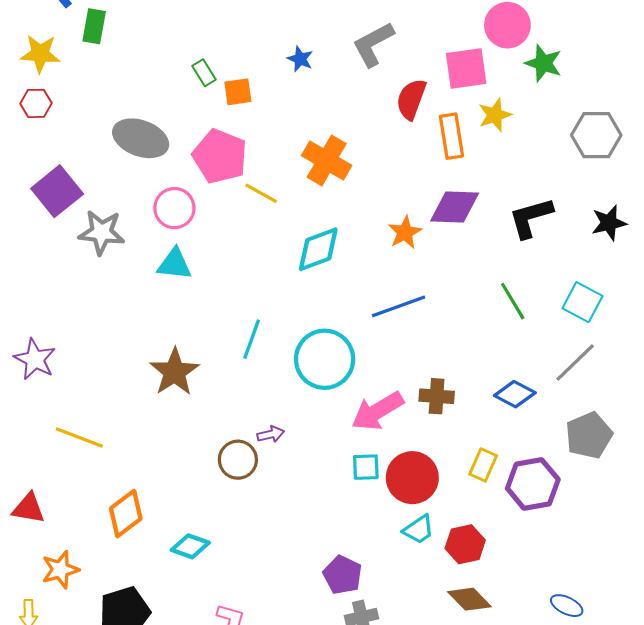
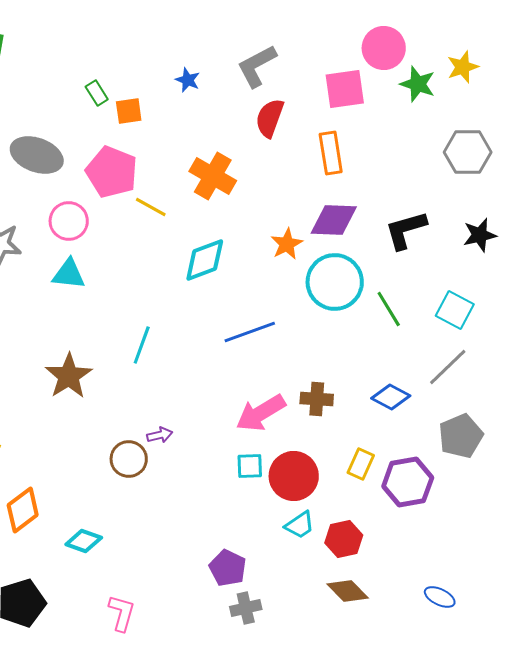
red semicircle: (411, 99) -> (270, 118), moved
yellow star: (495, 115) -> (463, 67), moved
blue line: (399, 306) -> (250, 332), moved
cyan circle: (325, 359) -> (335, 282), moved

